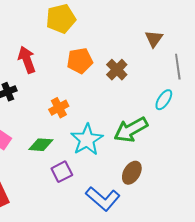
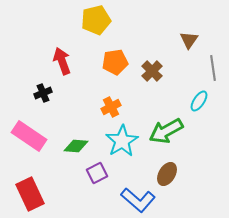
orange cross: (59, 108) -> (111, 107), moved

